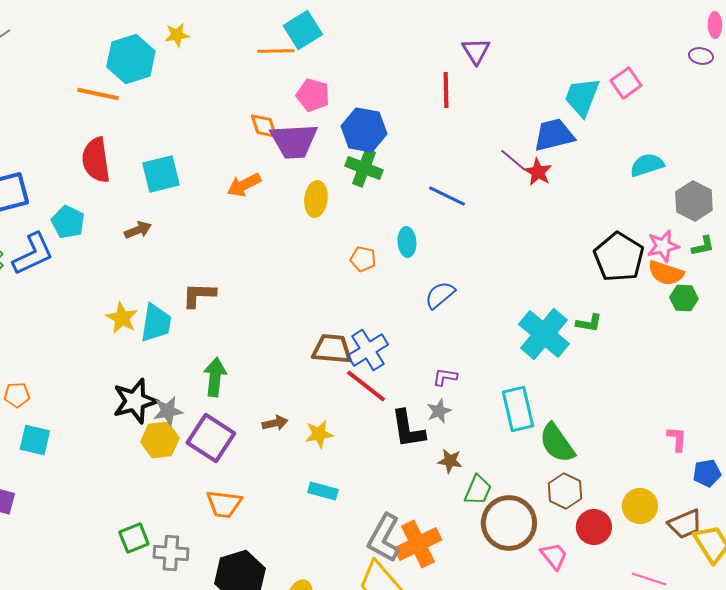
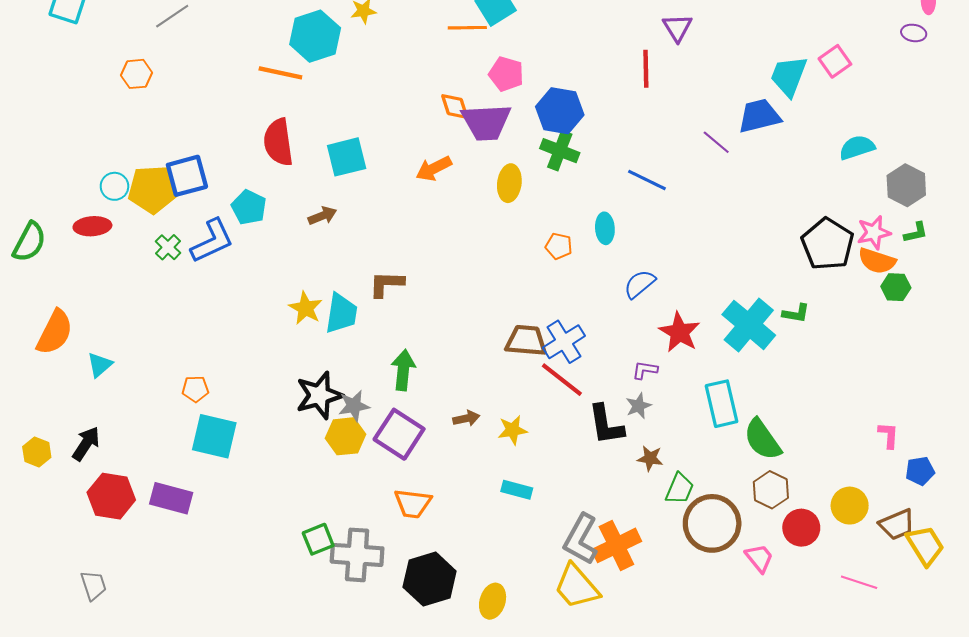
red star: (538, 172) -> (679, 332), moved, size x1.4
cyan square: (35, 440) -> (214, 436), size x1.4
gray cross: (171, 553) -> (357, 555), size x1.4

